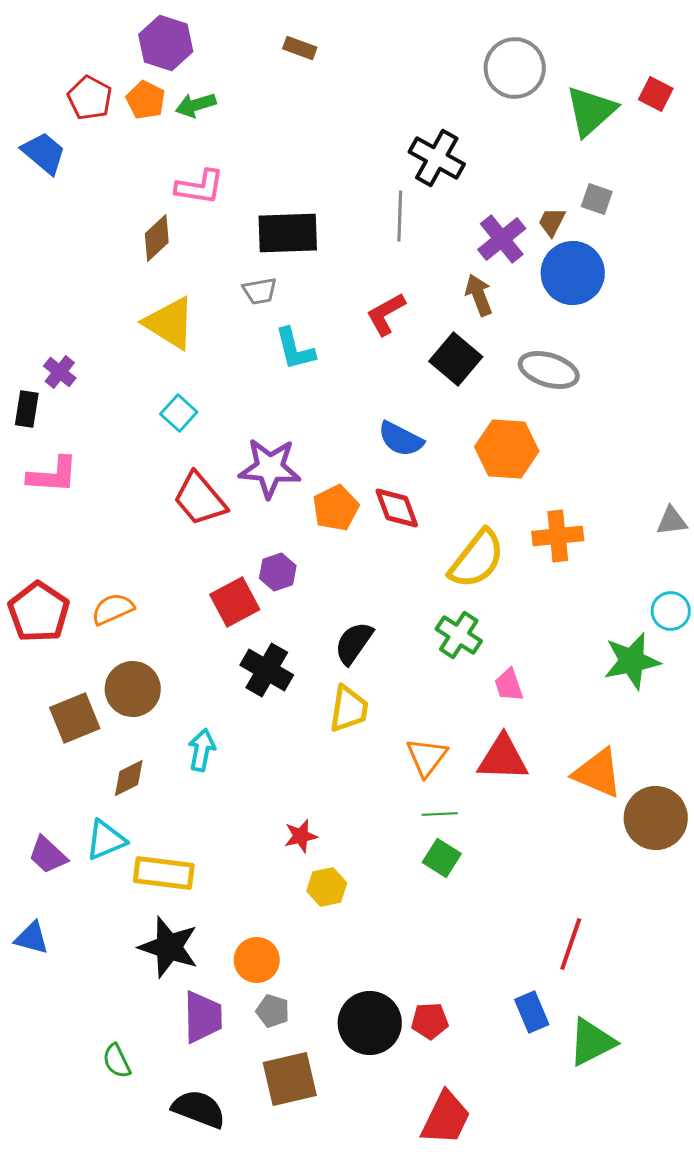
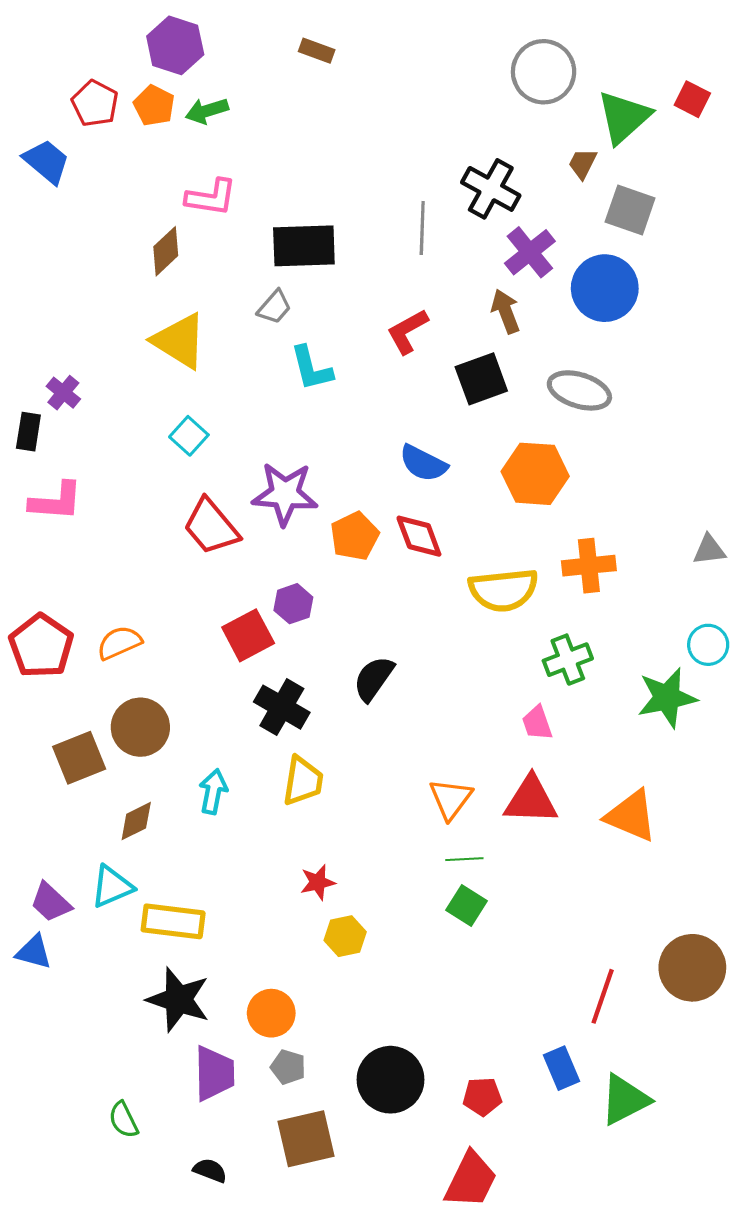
black cross: (437, 158) -> (491, 189), moved
gray square: (597, 199) -> (630, 210), size x1.5
brown trapezoid: (552, 222) -> (583, 164), moved
gray trapezoid: (260, 291) -> (274, 307), turned -39
black square: (456, 359) -> (481, 379), turned 30
yellow semicircle: (477, 559) -> (503, 590), turned 46
green cross: (459, 635) -> (568, 660), moved, turned 36
yellow trapezoid: (349, 709) -> (303, 781), moved
brown circle: (656, 818) -> (692, 968), moved
blue triangle: (32, 938) -> (34, 952), moved
red pentagon: (430, 1021) -> (482, 1097), moved
black semicircle: (199, 1109) -> (210, 1170), size x0.6

